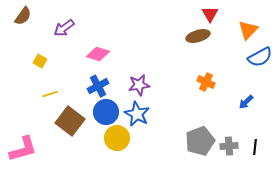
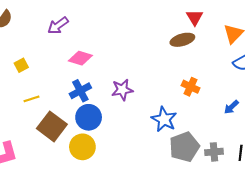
purple arrow: (64, 28) -> (58, 25), moved
yellow square: (40, 61) -> (21, 65), turned 32
blue star: (137, 114) -> (164, 119), moved
yellow circle: (117, 138) -> (82, 147), moved

